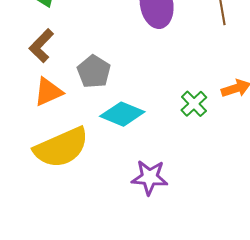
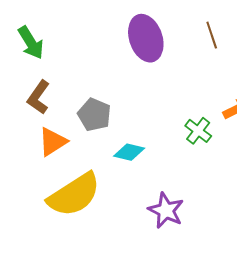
cyan diamond: (122, 114) -> (129, 152), size x0.7
purple star: (150, 177) -> (166, 210), turned 30

